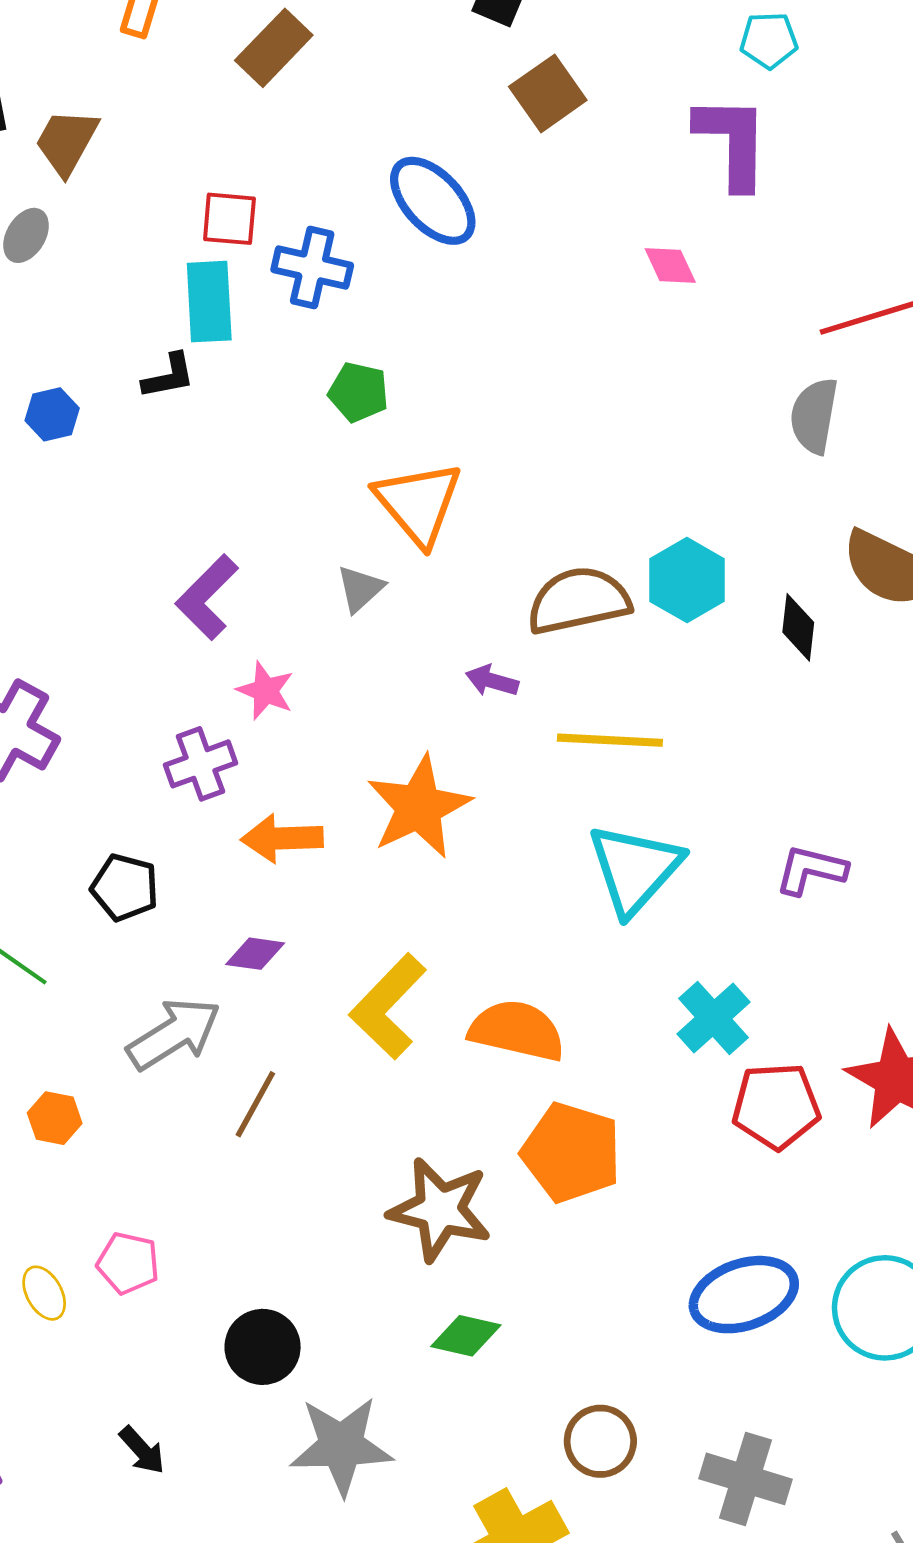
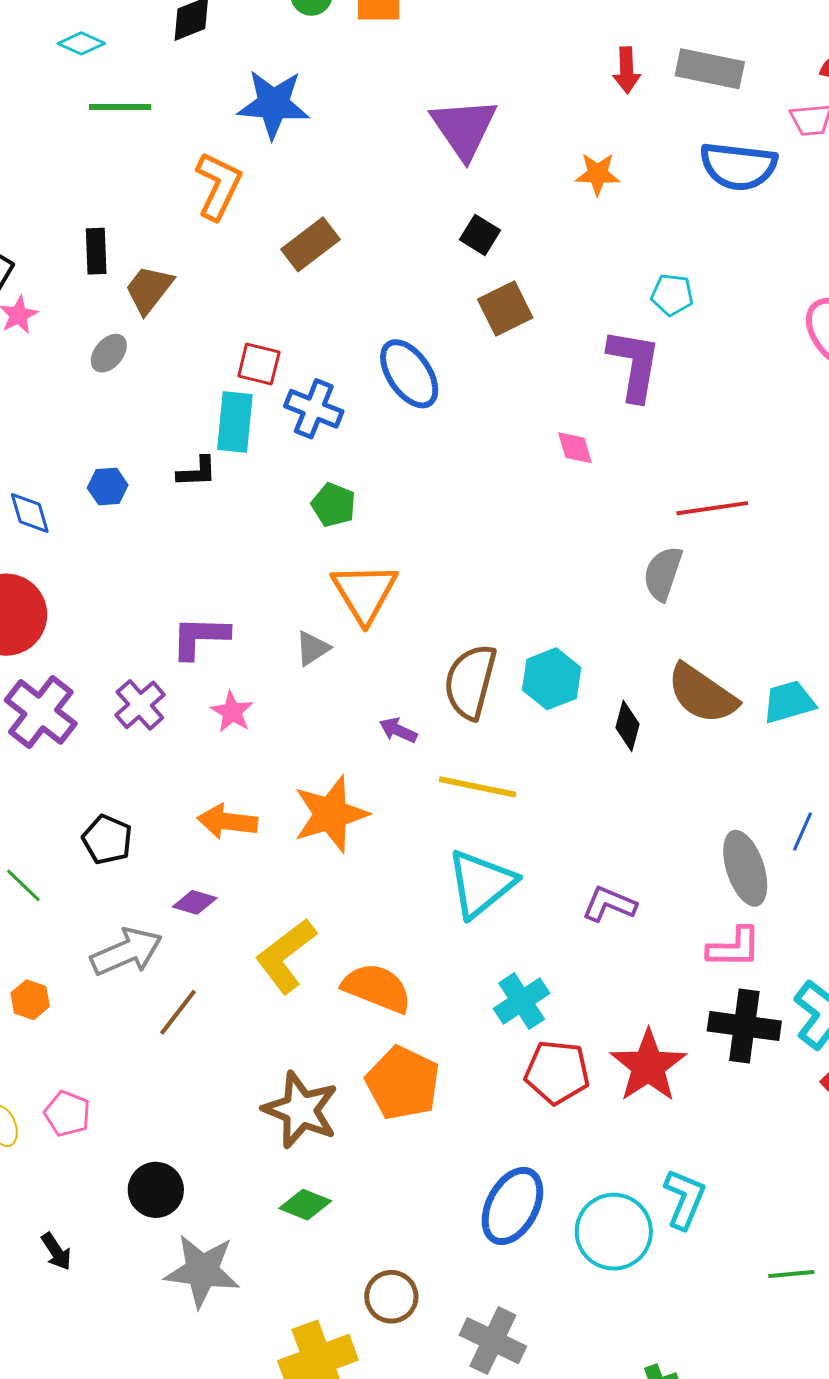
purple L-shape: (207, 597) -> (200, 637), turned 38
brown semicircle: (579, 601) -> (470, 682), turned -72
purple cross: (201, 764) -> (140, 705), moved, turned -30
blue ellipse: (744, 1295) -> (512, 1206), turned -52

